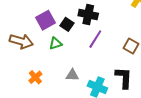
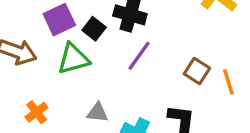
green triangle: (56, 43) -> (73, 59), size x1.5

